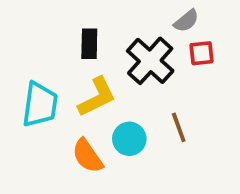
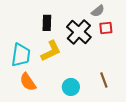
brown line: (179, 127) -> (104, 80), moved
cyan circle: (129, 139) -> (71, 87), moved
orange semicircle: (87, 156) -> (28, 82), moved

